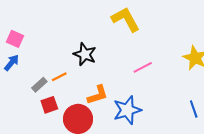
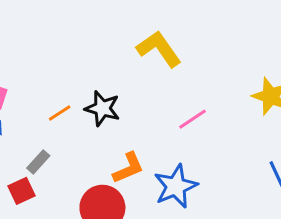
orange line: (59, 77) -> (60, 113), moved
red square: (49, 105) -> (21, 191), moved

